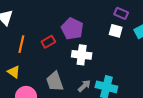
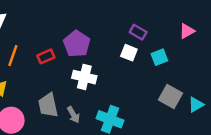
gray arrow: (84, 86) -> (74, 115), moved, turned 96

